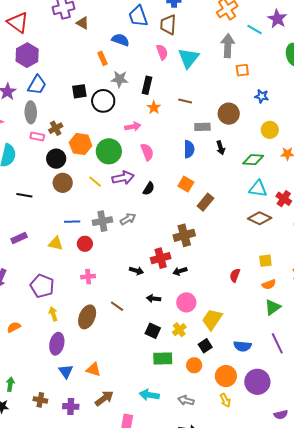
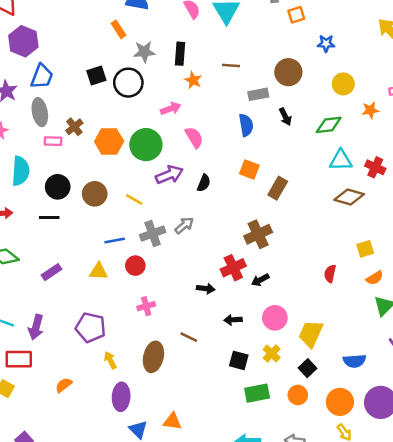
black circle: (56, 159) -> (58, 187), moved
yellow line: (95, 182) -> (134, 199), moved

